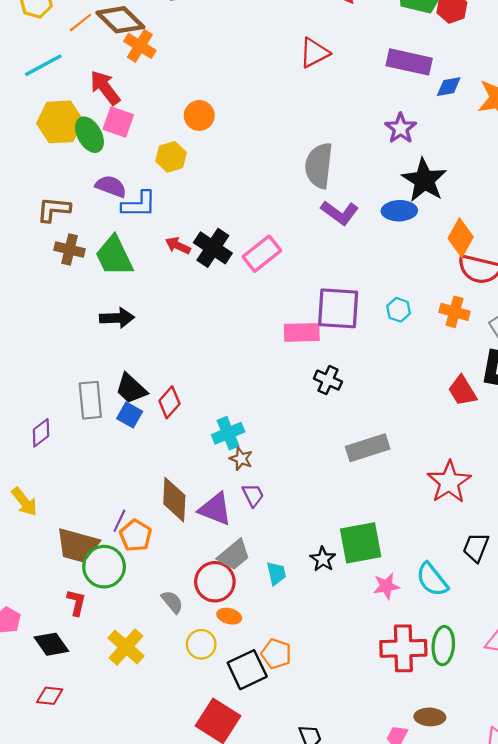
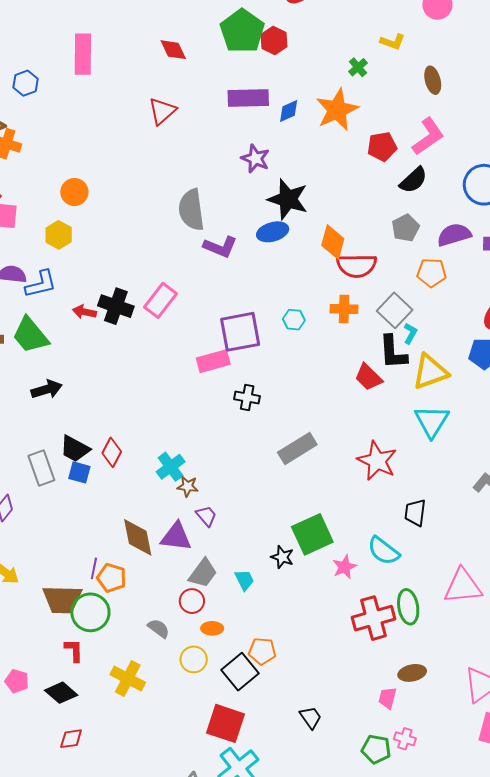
red circle: (215, 582) -> (192, 601), size x0.7

